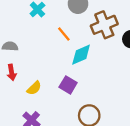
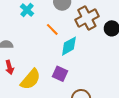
yellow semicircle: (34, 88) -> (31, 79), size x1.6

